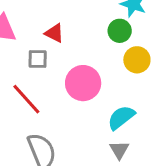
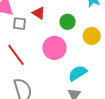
green circle: (120, 31) -> (68, 22), moved
gray square: (38, 59) -> (19, 24), moved

